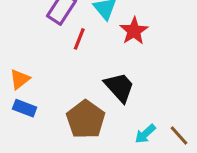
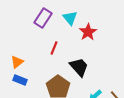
red line: (79, 39) -> (54, 48), moved

